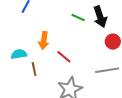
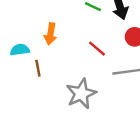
red line: (64, 57) -> (97, 49), moved

